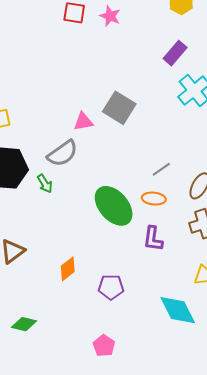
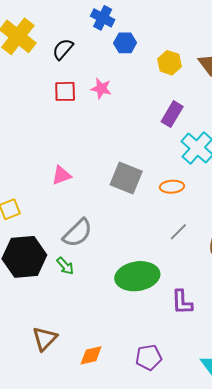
pink triangle: (83, 122) -> (61, 175), moved
orange ellipse: (154, 199) -> (172, 187), moved
green ellipse: (114, 206) -> (137, 276), turned -48
orange diamond: (68, 269) -> (91, 355), moved, turned 35

